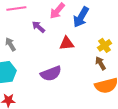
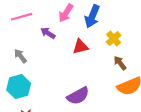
yellow cross: (104, 45) -> (114, 39), moved
purple semicircle: (51, 74) -> (78, 96), moved

